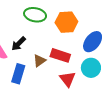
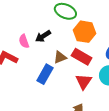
orange hexagon: (66, 22) -> (85, 32), moved
blue rectangle: (18, 74) -> (45, 74), moved

